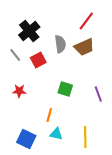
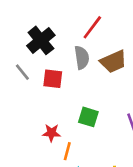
red line: (86, 21) -> (92, 27), moved
red square: (38, 60) -> (53, 79), turned 35
red star: (19, 91) -> (51, 133), moved

